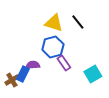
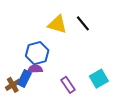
blue hexagon: (53, 47) -> (37, 53), moved
purple rectangle: (64, 63) -> (68, 85), moved

